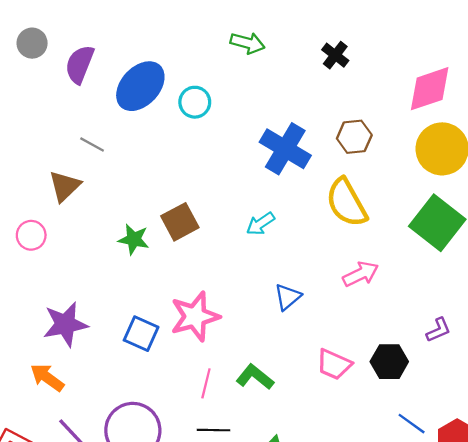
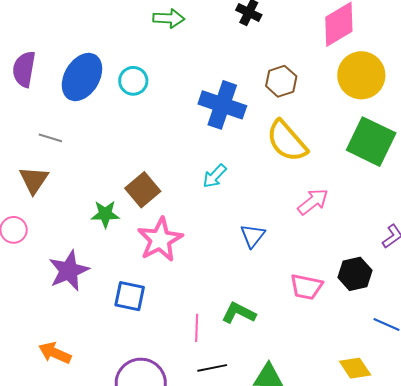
pink star: (195, 316) -> (160, 240), moved
purple star: (65, 324) -> (69, 271), moved

